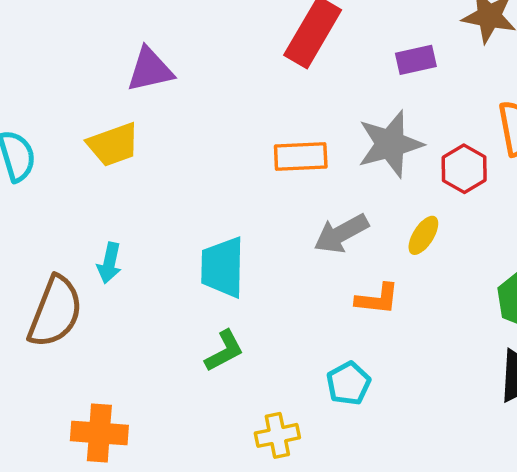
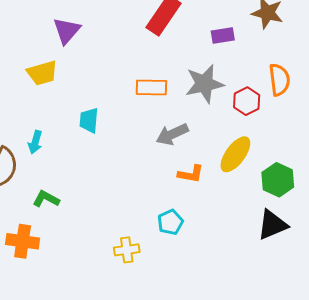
purple triangle: (150, 70) -> (67, 31), turned -40
yellow ellipse: (423, 235) -> (235, 154), moved, size x1.6
cyan trapezoid: (223, 267) -> (89, 120), moved, size x0.7
green L-shape: (224, 351) -> (46, 199), moved, turned -128

